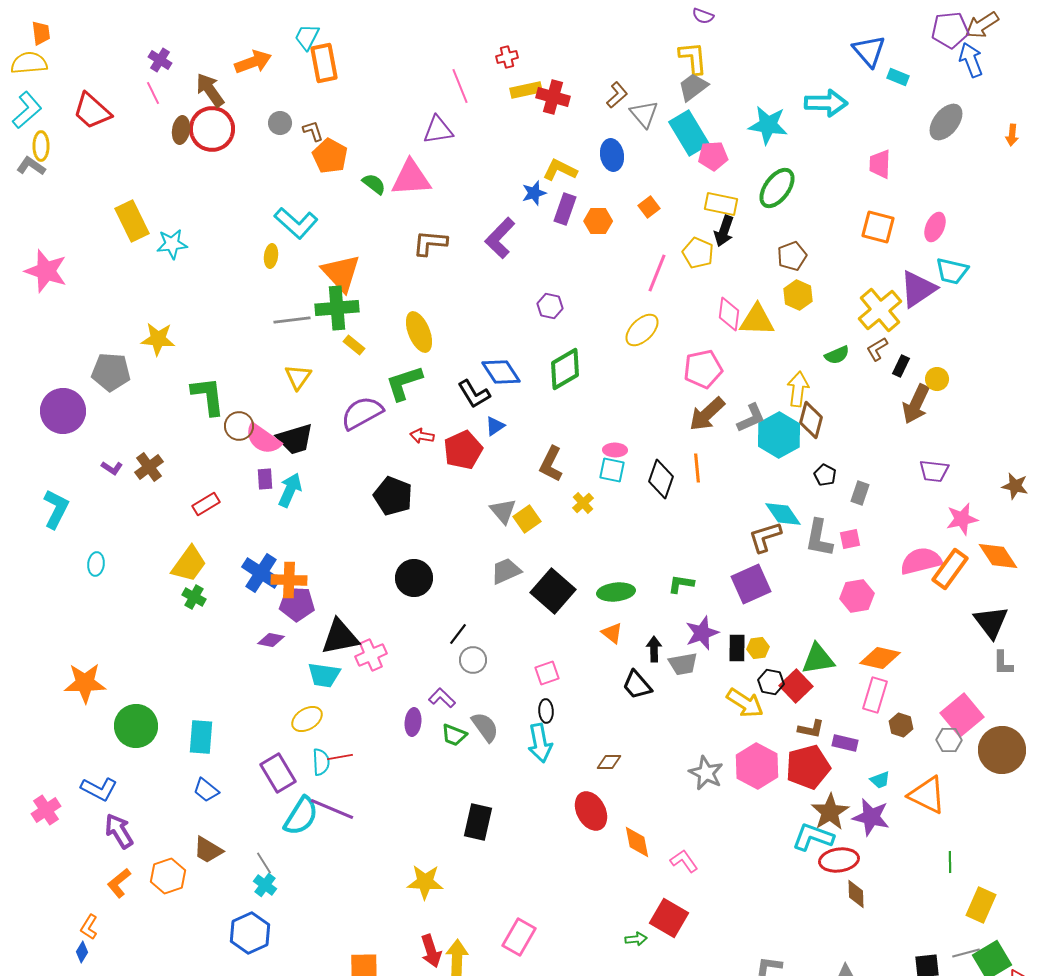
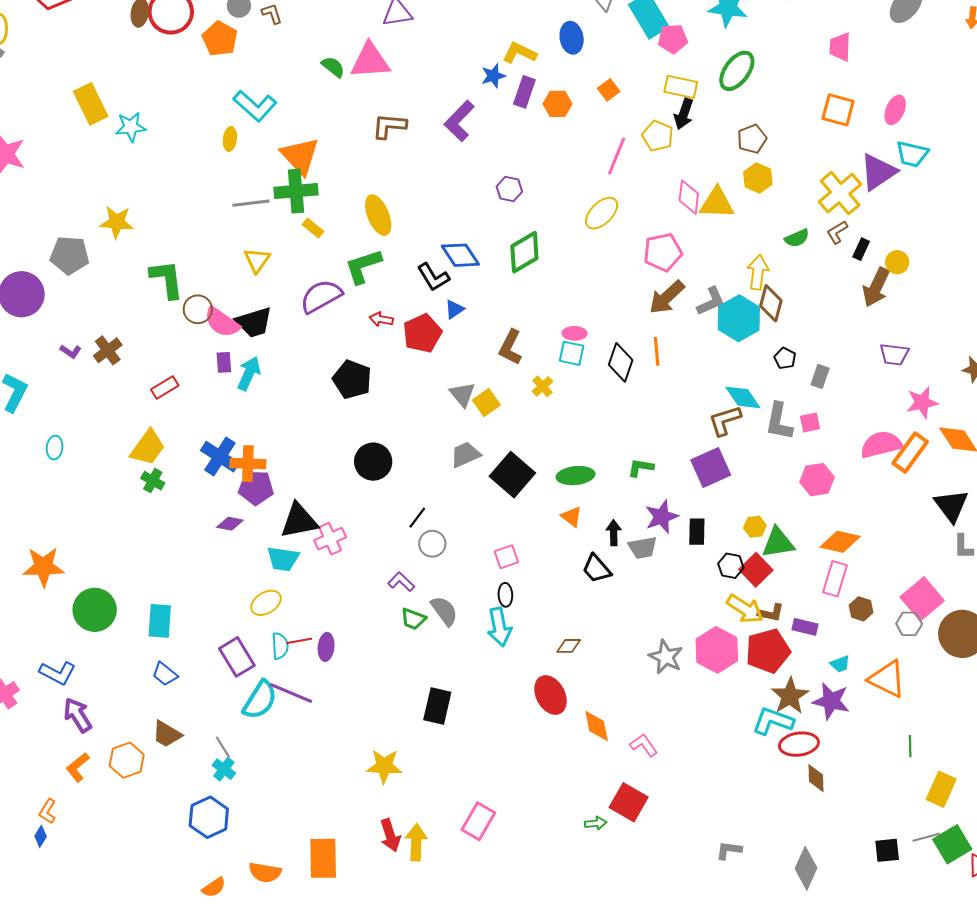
orange pentagon: (330, 156) -> (220, 39), moved
yellow hexagon: (758, 648) -> (755, 527), moved
yellow arrow: (745, 703) -> (745, 609), moved
purple ellipse: (413, 722) -> (326, 647), moved

